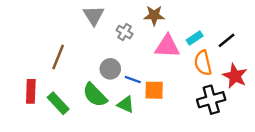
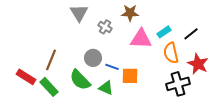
brown line: (58, 57) -> (51, 60), moved
red rectangle: (31, 91) -> (26, 77), turned -60

